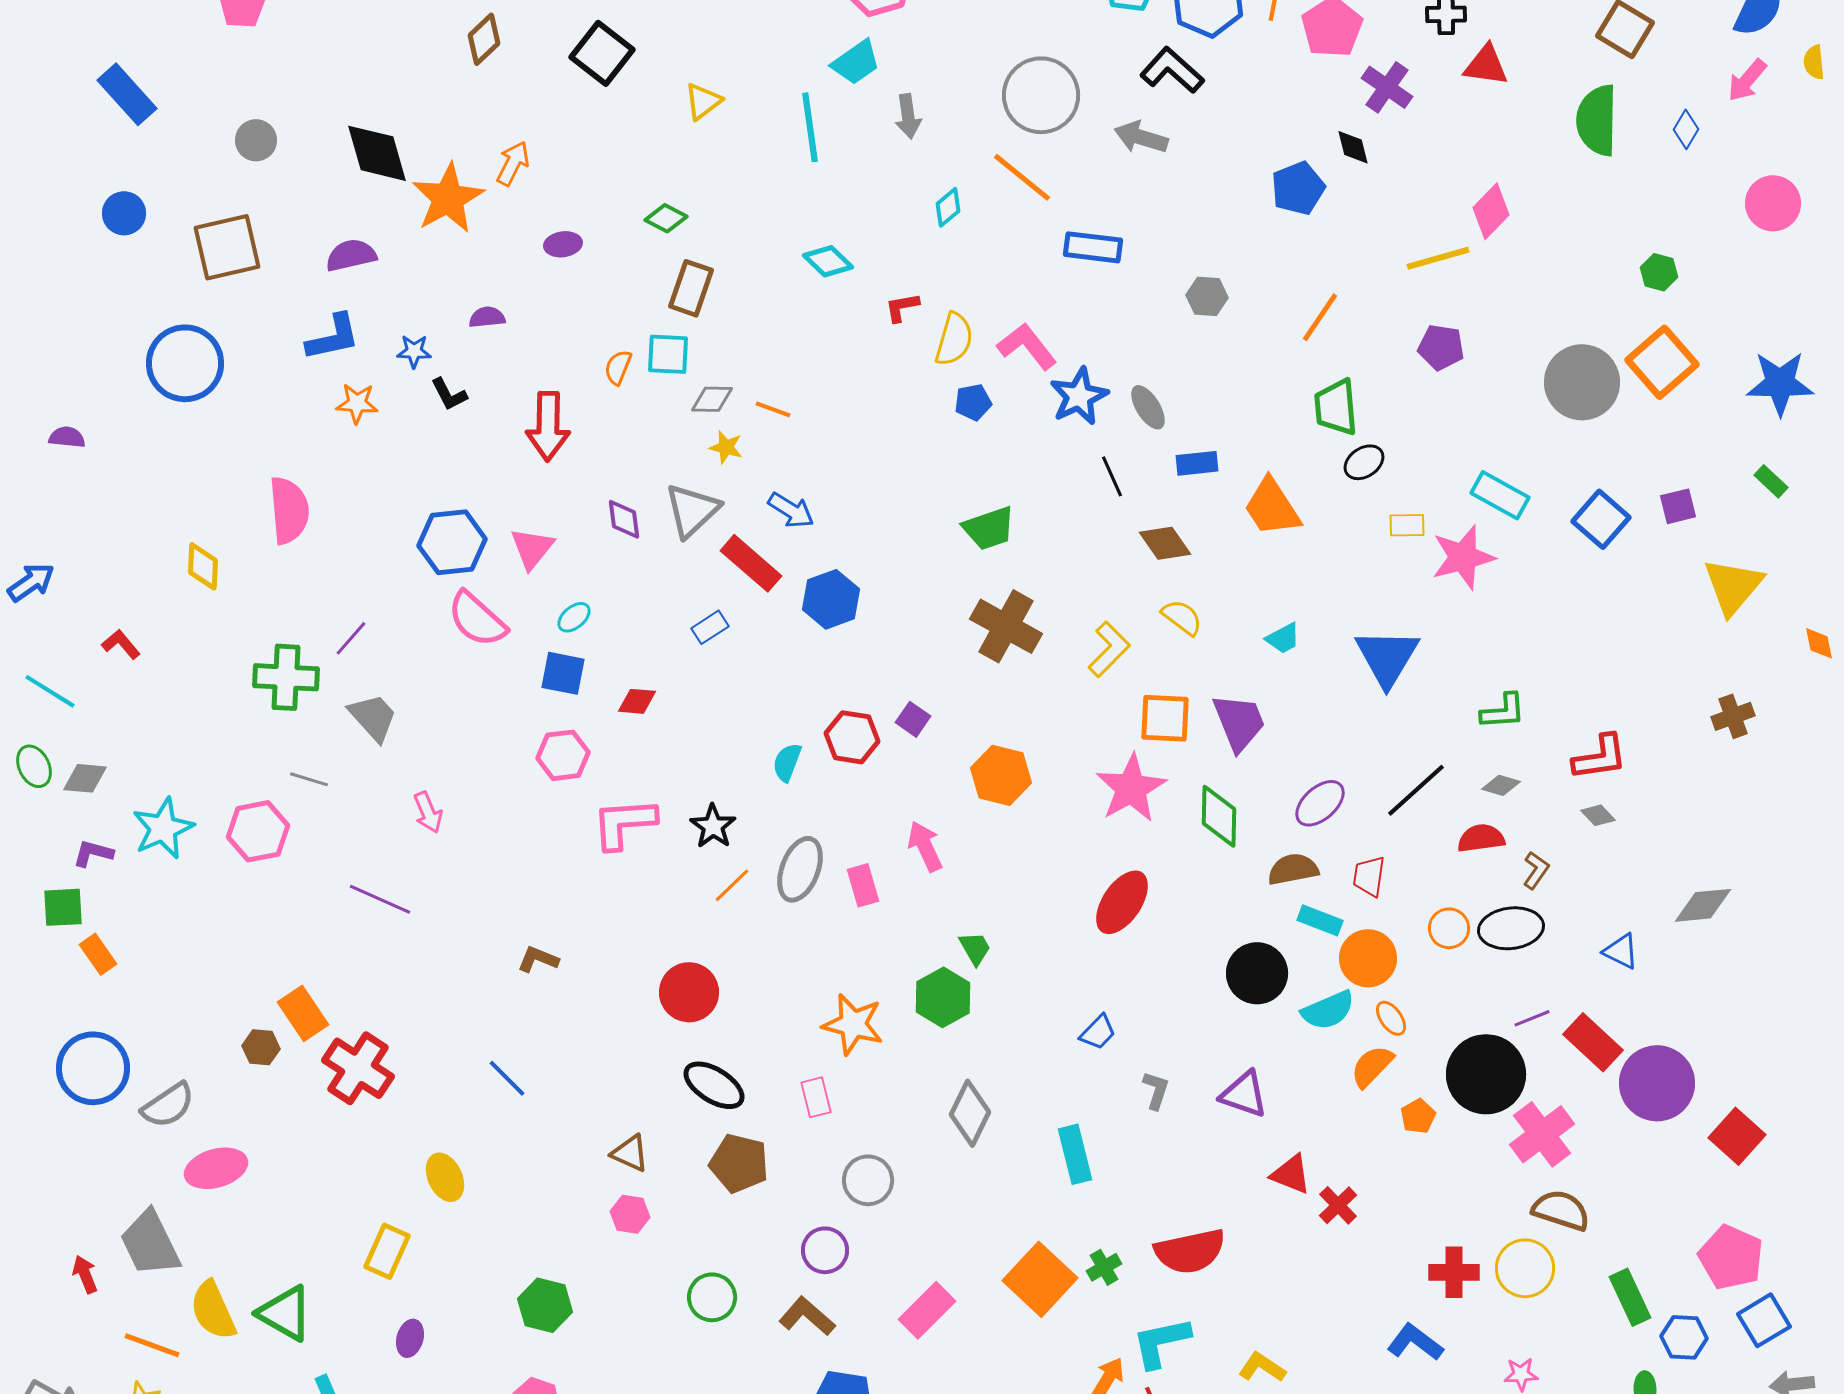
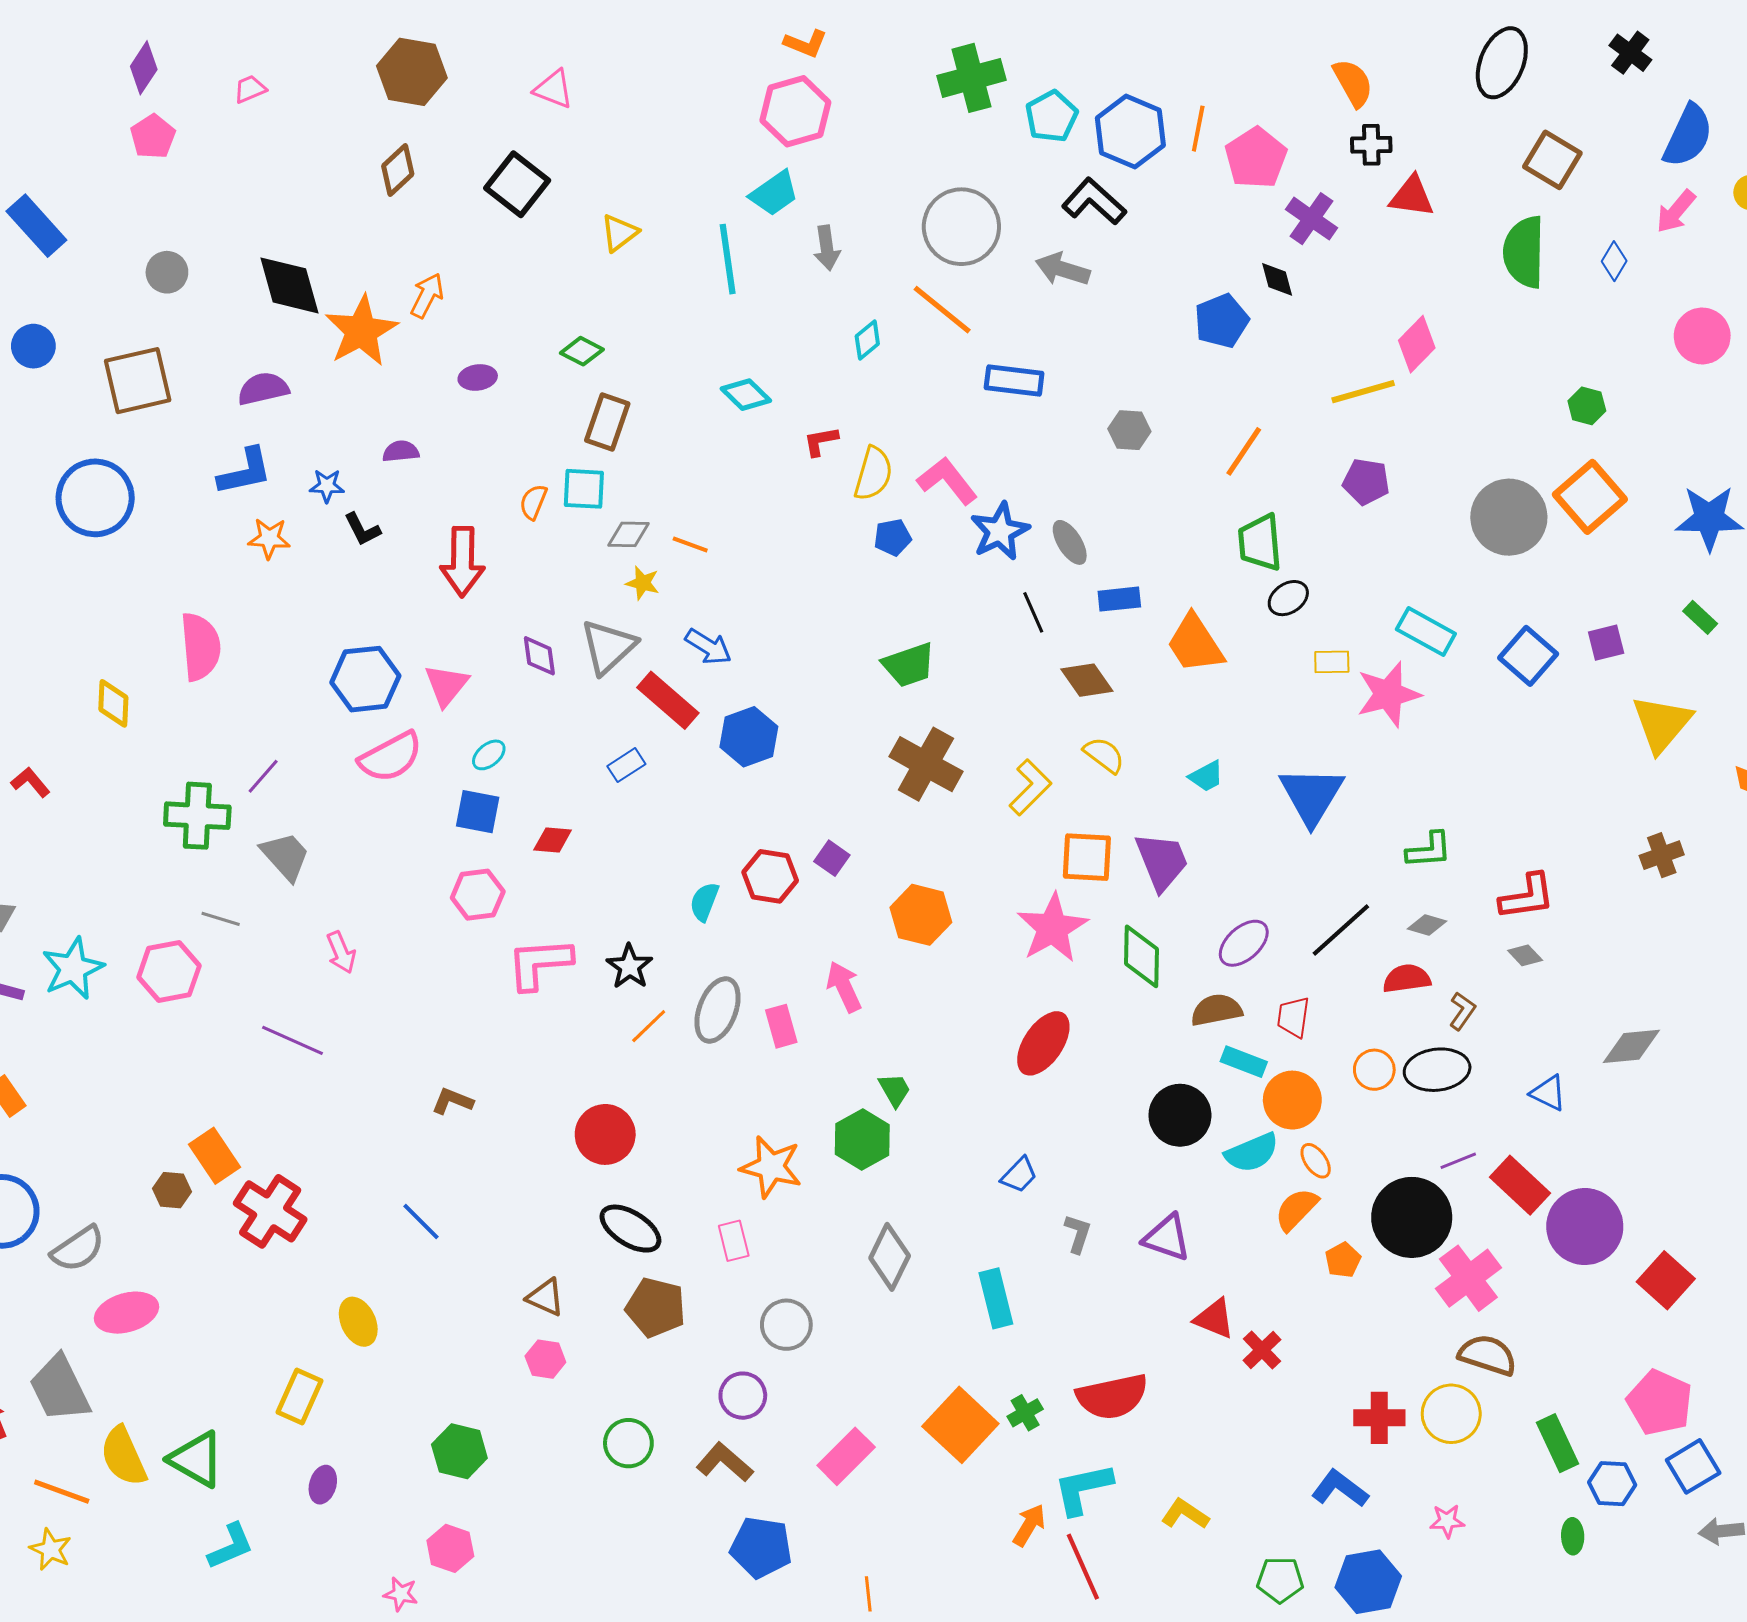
pink semicircle: (477, 619) -> (391, 757), turned -70

